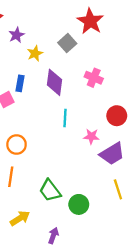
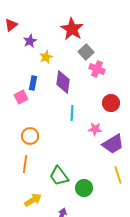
red star: (90, 21) -> (72, 29), moved
gray square: (67, 43) -> (86, 52), moved
pink cross: (94, 78) -> (97, 69), moved
red circle: (117, 116) -> (111, 103), moved

